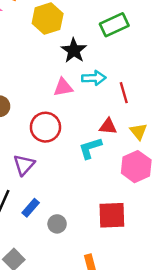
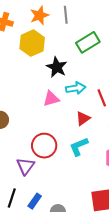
red triangle: (108, 126) -> (83, 118), moved, turned -35
red circle: (45, 127) -> (44, 146), moved

